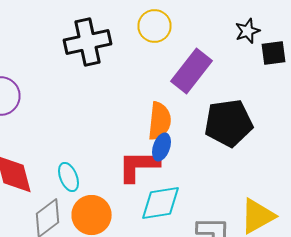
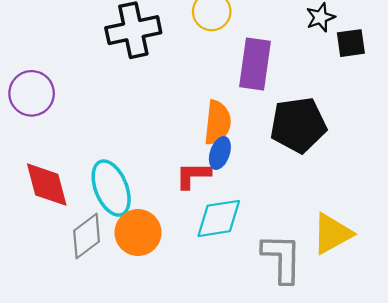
purple rectangle: (192, 71) -> (255, 64), turned -30
red L-shape: (138, 166) -> (193, 175), size x0.7
cyan ellipse: (68, 177) -> (111, 188), size x1.6

